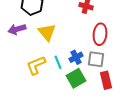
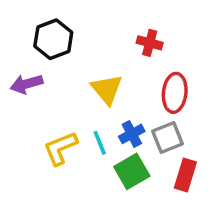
yellow triangle: (47, 32) -> (107, 89), moved
gray square: (96, 59) -> (168, 137), turned -30
red rectangle: (106, 80) -> (185, 175), turned 30

